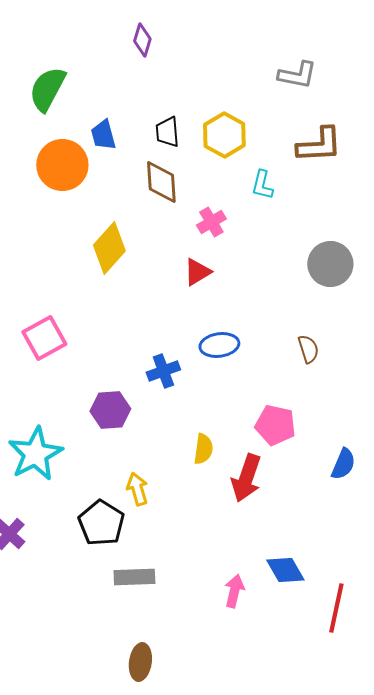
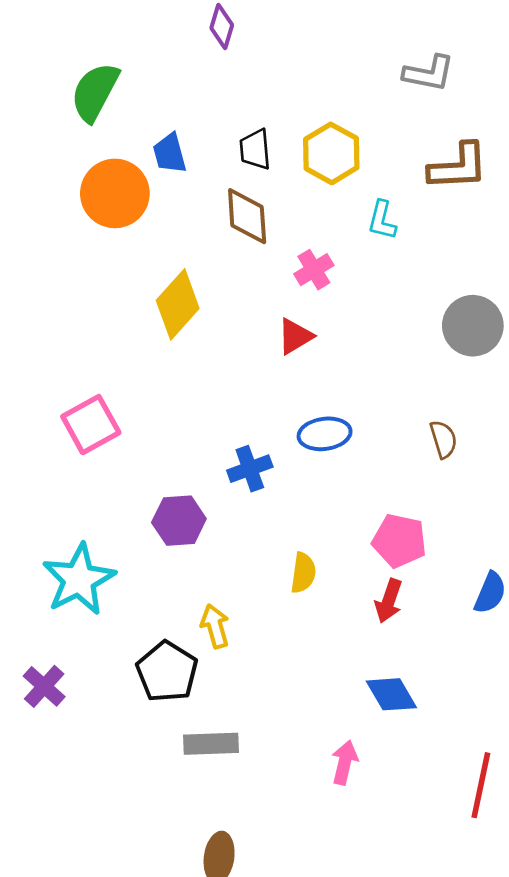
red arrow: (246, 478) -> (389, 601), moved, size x0.7
blue diamond: (285, 570) -> (391, 694), moved

